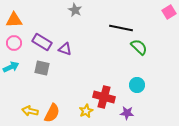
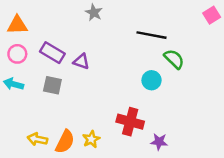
cyan arrow: (11, 67) -> (14, 84), turned -140
cyan circle: (137, 85) -> (152, 80), moved
yellow star: (86, 111) -> (91, 139), moved

